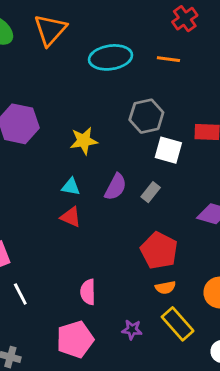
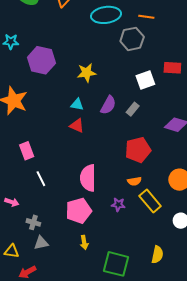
gray hexagon: (146, 116) -> (132, 39), moved
white square: (168, 150) -> (145, 80), turned -36
red pentagon: (159, 251) -> (138, 150), turned 30
orange semicircle: (165, 287) -> (134, 181), moved
pink semicircle: (88, 292) -> (88, 178), size x1.5

